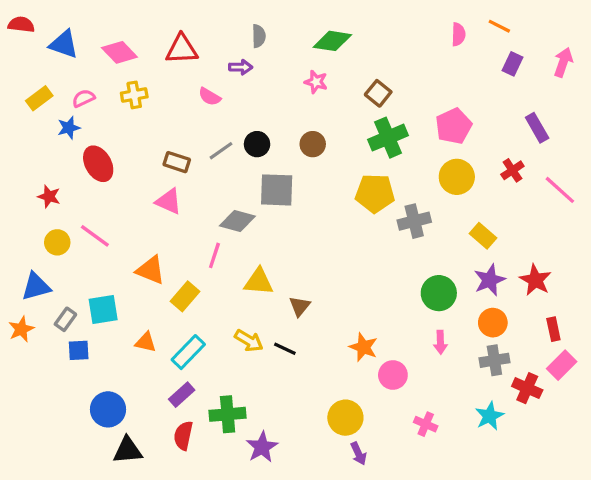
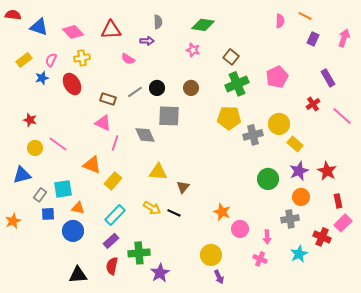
pink semicircle: (83, 98) -> (51, 60), turned -40
red ellipse: (98, 164) -> (72, 84), moved
yellow circle: (457, 177) -> (279, 124), moved
gray diamond: (237, 221) -> (145, 135), turned 50
pink line: (214, 255) -> (115, 143), moved
orange star: (21, 329) -> (13, 221), moved
orange triangle: (146, 342) -> (78, 208), moved
pink arrow: (440, 342) -> (267, 237), moved
gray cross: (494, 360) -> (290, 219), moved
blue circle: (108, 409) -> (73, 231), moved

